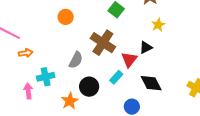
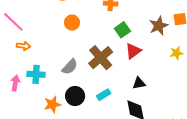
yellow star: (158, 25) -> (176, 53), moved
black triangle: (146, 48) -> (139, 83), moved
red triangle: (129, 60) -> (133, 51), moved

